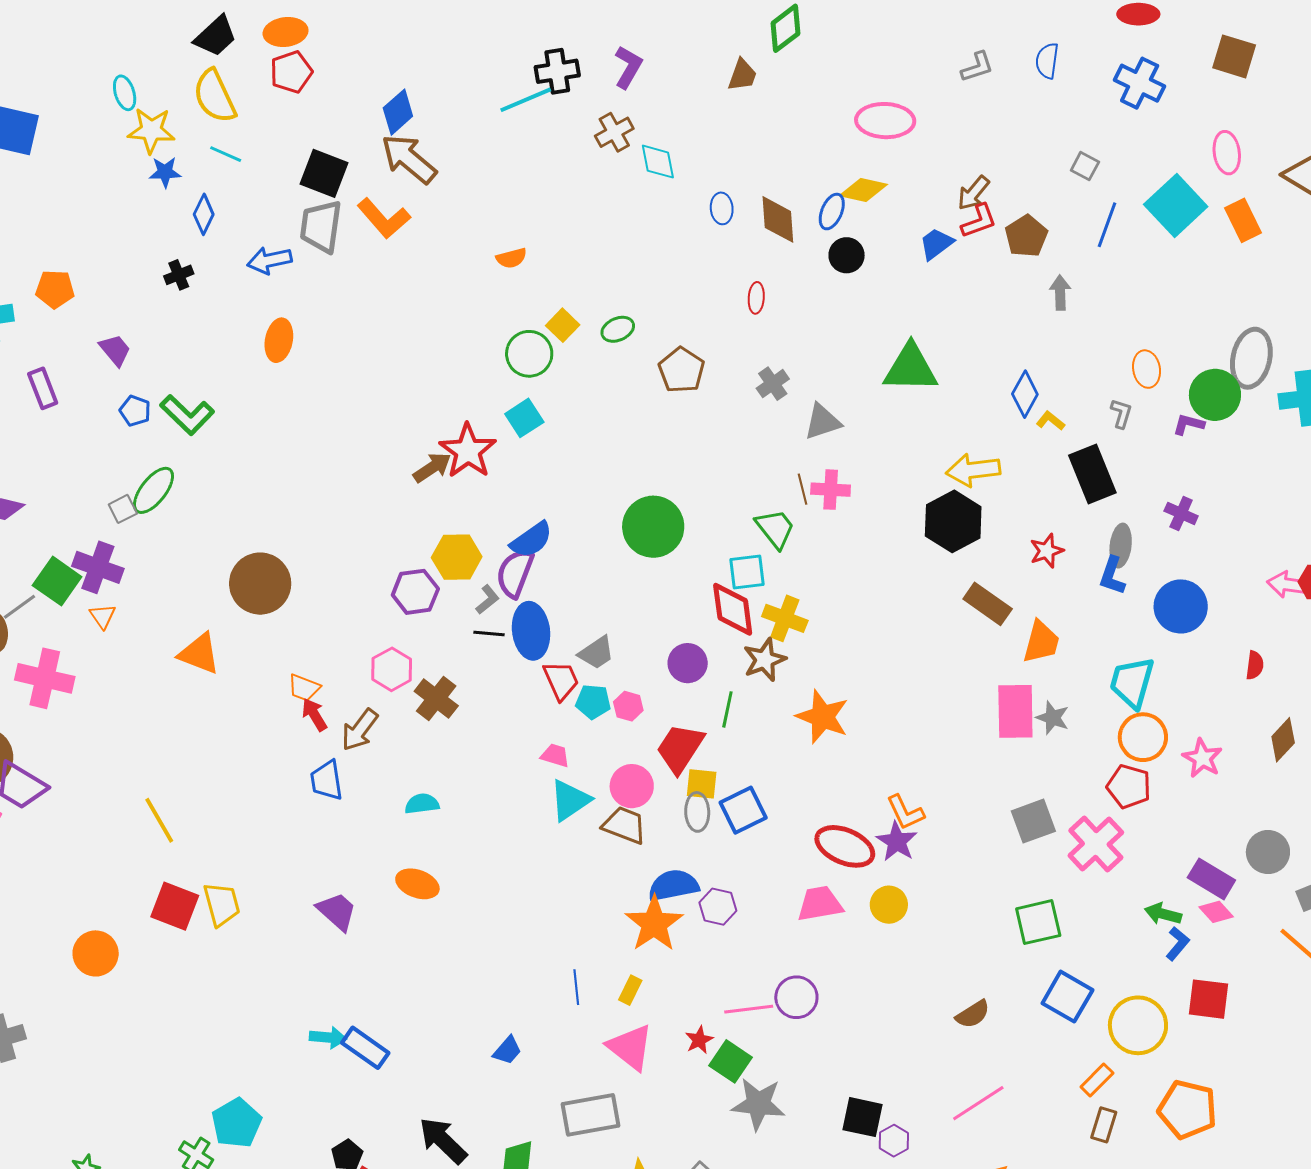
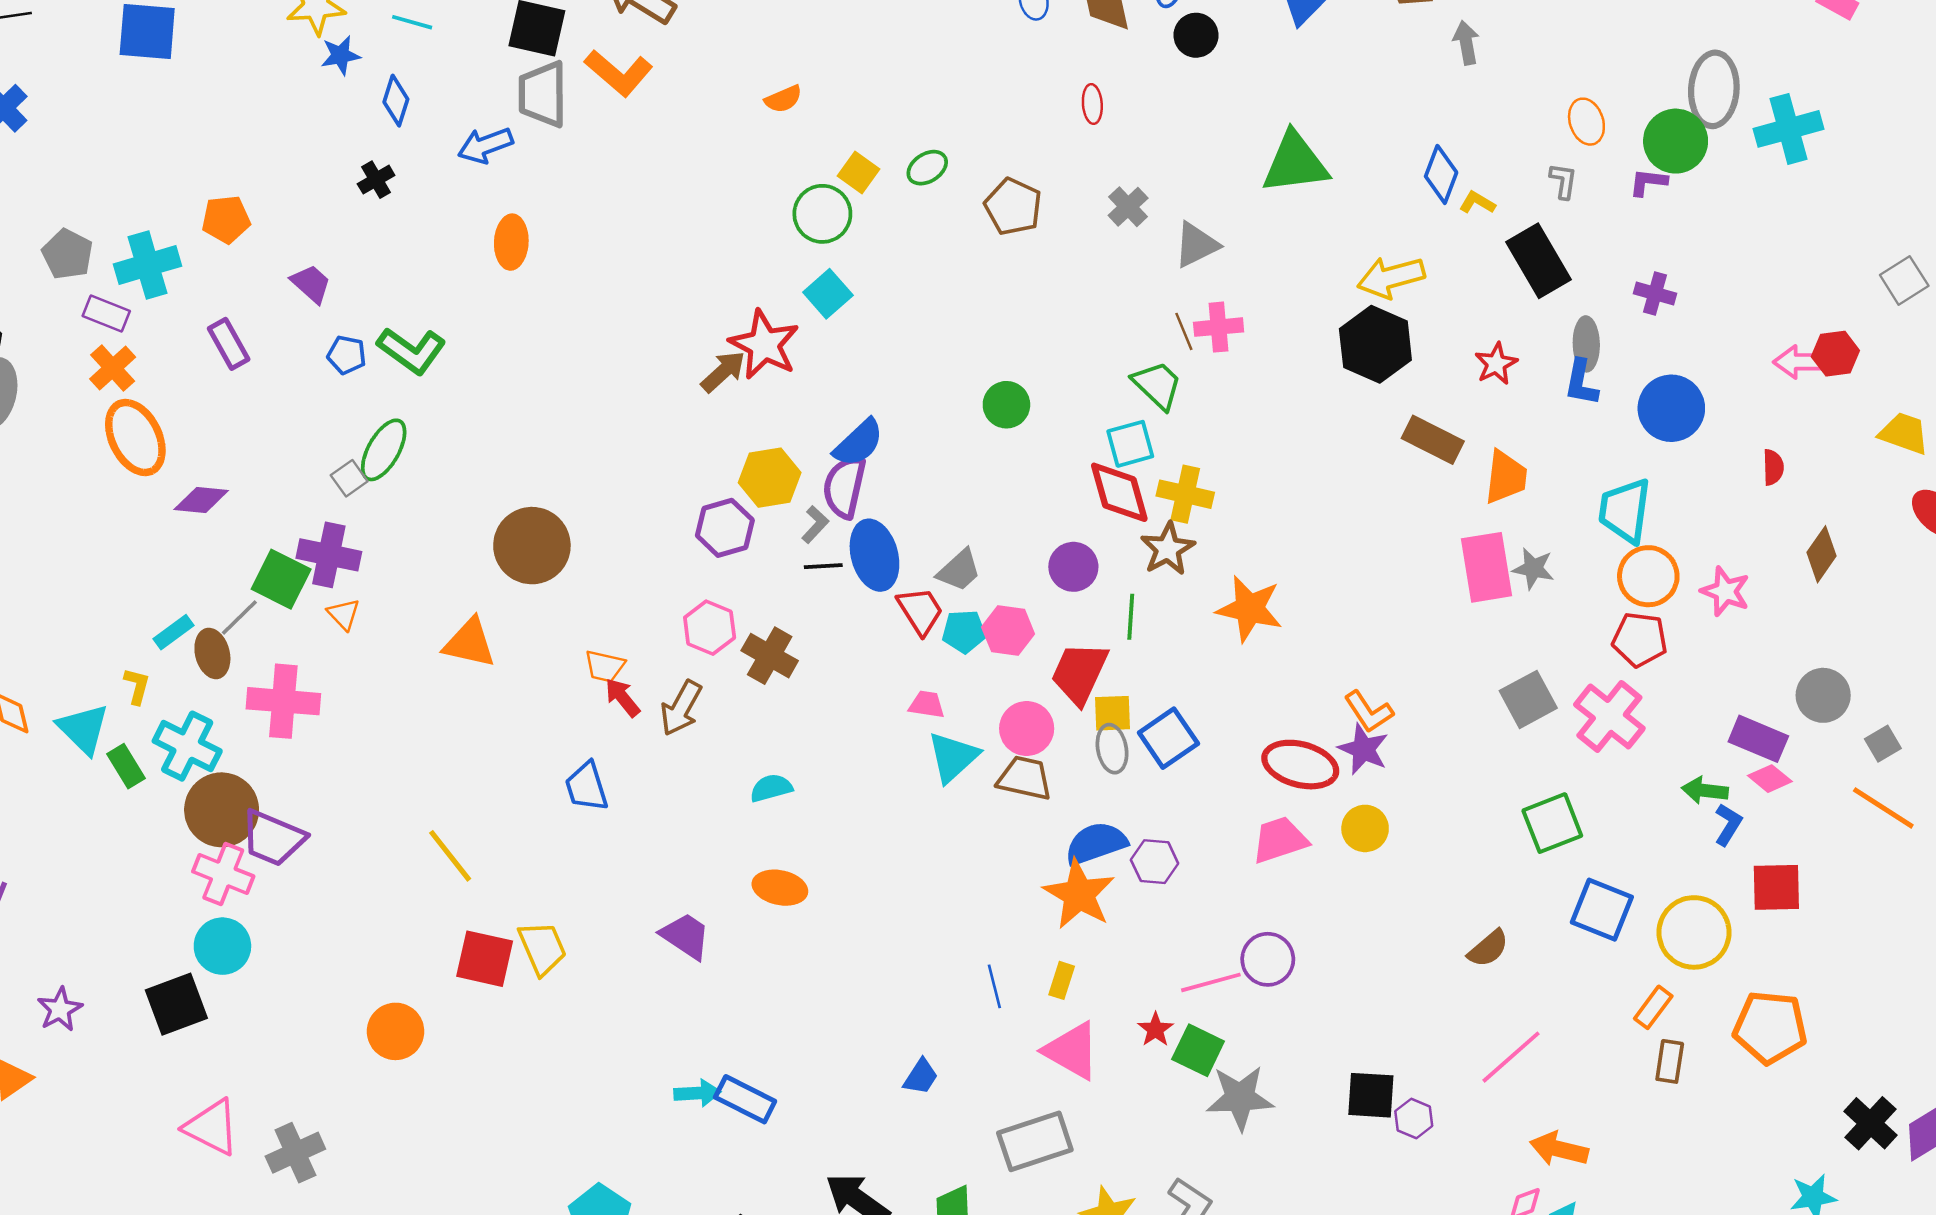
green circle: (653, 527) -> (1006, 405), size x0.6
pink hexagon: (628, 706) -> (1008, 631), size x1.4
blue trapezoid: (327, 780) -> (587, 787), moved

